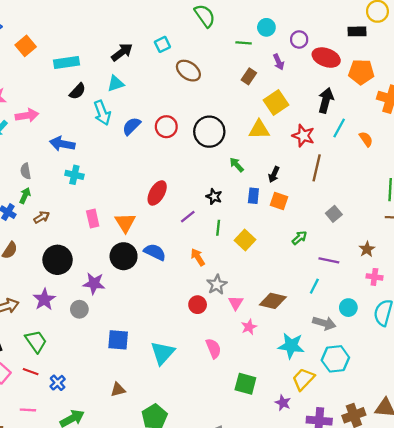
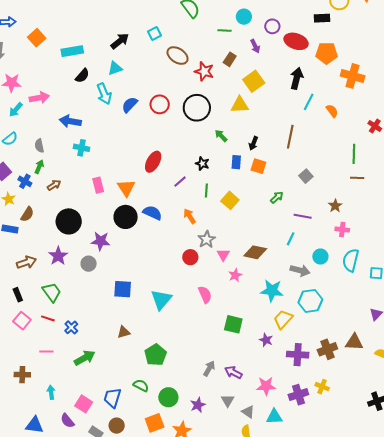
red star: (303, 136) -> (204, 71), moved

